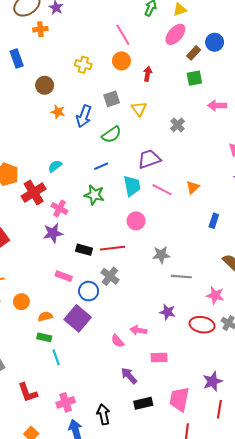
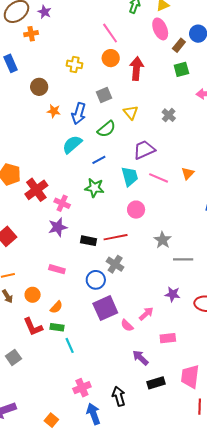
pink ellipse: (175, 34) -> (160, 29), turned -60
red arrow: (148, 74) -> (136, 69), size x1.6
yellow triangle: (139, 109) -> (131, 112), moved
cyan semicircle: (55, 166) -> (72, 144), moved, size x1.5
gray star: (161, 255) -> (163, 240), turned -30
pink rectangle: (64, 276) -> (57, 269), moved
orange semicircle: (45, 316) -> (56, 307), turned 152
purple square: (78, 318) -> (105, 308), moved, turned 30
pink arrow: (138, 330) -> (146, 314), turned 133
red L-shape: (28, 393) -> (33, 327), moved

